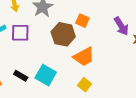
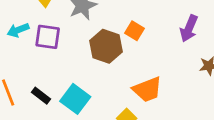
purple arrow: (121, 26) -> (189, 28), moved, turned 48
orange trapezoid: (84, 57) -> (147, 89), moved

